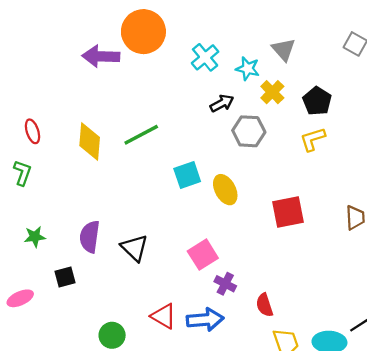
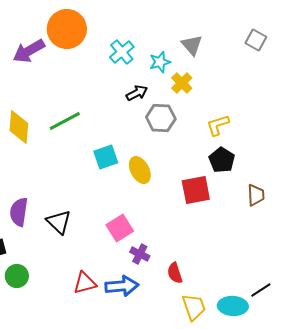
purple arrow: (101, 56) -> (29, 51), turned -32
cyan star: (248, 69) -> (160, 62), turned -30
black pentagon: (317, 101) -> (222, 160), moved
red triangle: (164, 316) -> (85, 283), turned -45
green circle: (112, 335) -> (17, 276), moved

